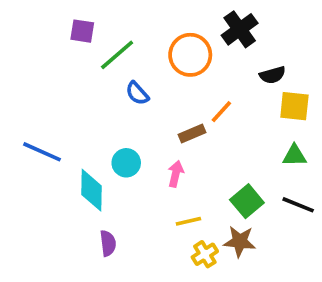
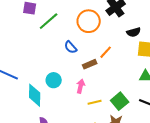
blue semicircle: (137, 93) -> (71, 47), moved
yellow line: (188, 221) -> (95, 102), moved

